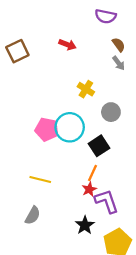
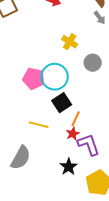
black square: (99, 146) -> (62, 103), moved
yellow line: (40, 180) -> (39, 125), moved
gray semicircle: (33, 215) -> (21, 158), size x1.4

